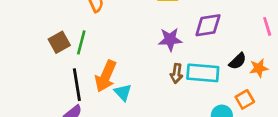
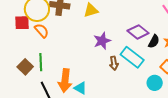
purple diamond: (208, 25) -> (138, 32), moved, turned 65
cyan rectangle: (203, 73) -> (132, 57), turned 50

